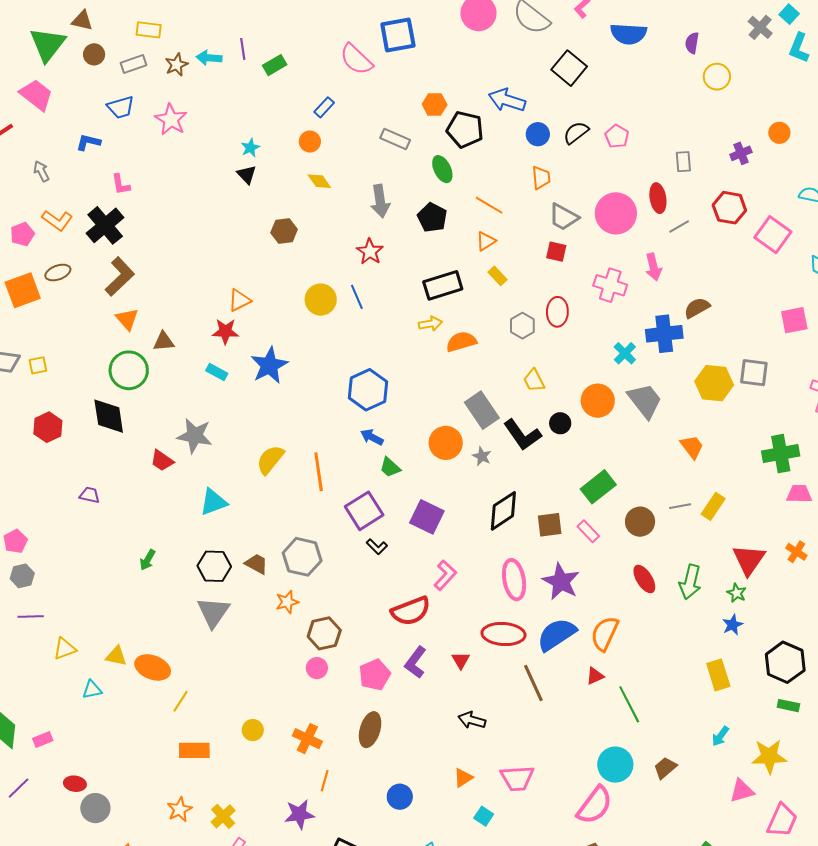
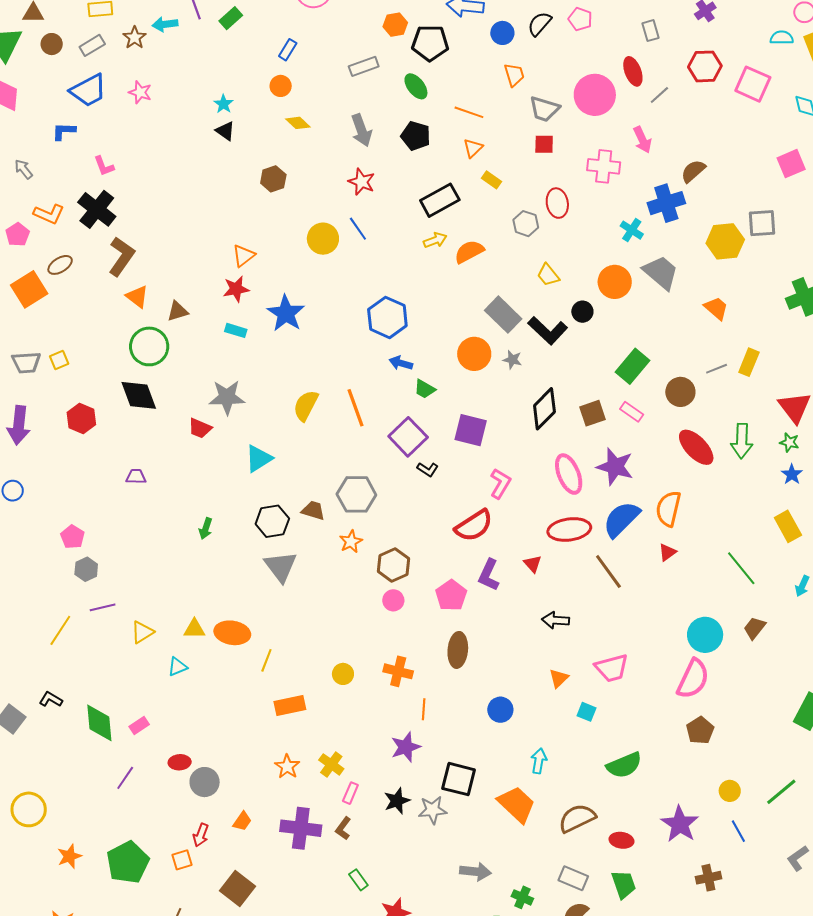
blue trapezoid: (121, 107) -> (88, 90), size x1.4
pink star: (171, 119) -> (140, 92), size x0.7
gray rectangle: (395, 139) -> (364, 66), turned -32
red ellipse: (644, 579) -> (696, 447), size x1.4
green line: (629, 704) -> (741, 568), moved

